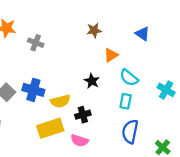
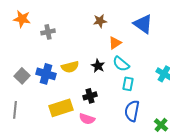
blue triangle: (142, 34) -> (143, 24), size x1.5
gray cross: (36, 43) -> (48, 32), turned -32
cyan semicircle: (129, 78) -> (121, 64), moved
yellow semicircle: (60, 101) -> (70, 67), moved

